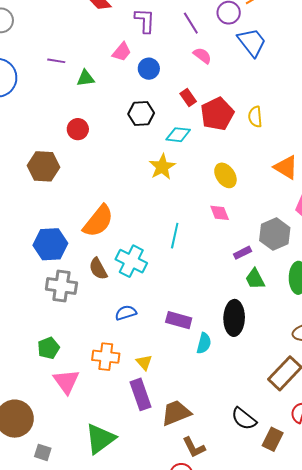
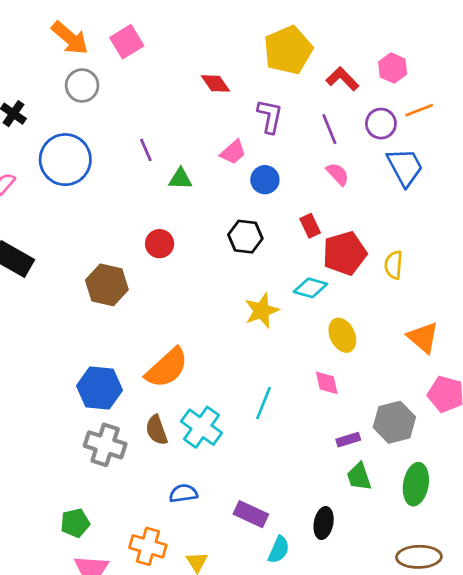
purple line: (56, 61) -> (146, 150), turned 48
cyan diamond: (178, 135) -> (310, 288), moved
black ellipse: (234, 318) -> (324, 523), size x0.7

